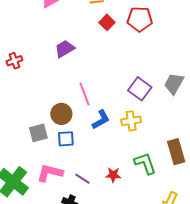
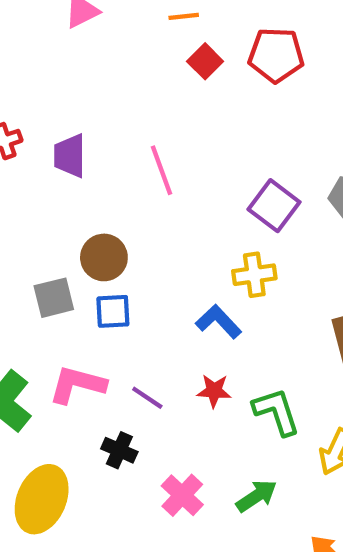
purple trapezoid: (65, 49) -> (70, 156), moved, turned -60
pink line: (84, 94) -> (162, 170), moved
blue L-shape: (101, 120) -> (218, 322), moved, turned -105
green L-shape: (145, 163) -> (276, 412), moved

